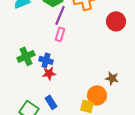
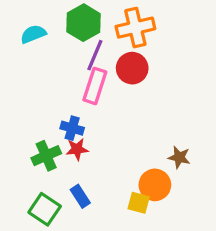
red circle: (116, 21) -> (132, 68), moved
pink rectangle: (60, 34) -> (95, 86), size x1.5
green cross: (26, 56) -> (46, 156), moved

